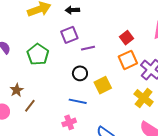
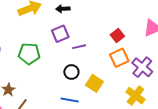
green pentagon: (38, 54) -> (29, 54), turned -30
yellow square: (103, 85) -> (94, 83), turned -30

